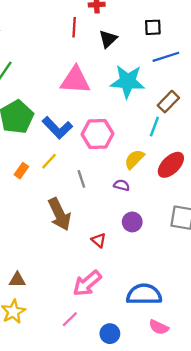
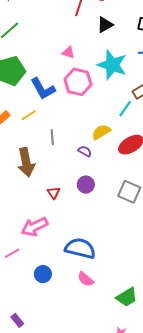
pink triangle: (75, 80) -> (68, 53), size x0.5
pink hexagon: (97, 134) -> (78, 82), moved

